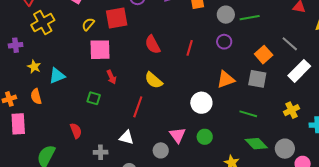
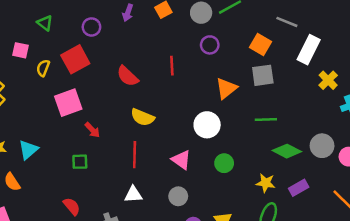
yellow semicircle: (88, 24) -> (43, 68), moved
yellow cross: (292, 110) -> (328, 80), moved
pink triangle: (178, 135) -> (181, 160), moved

